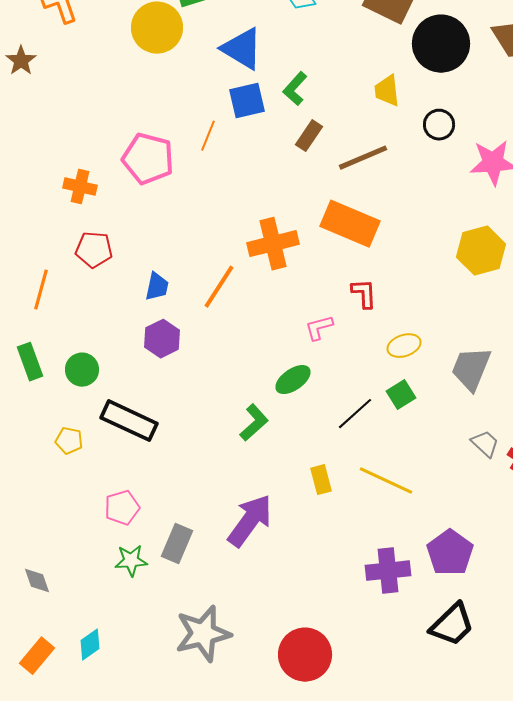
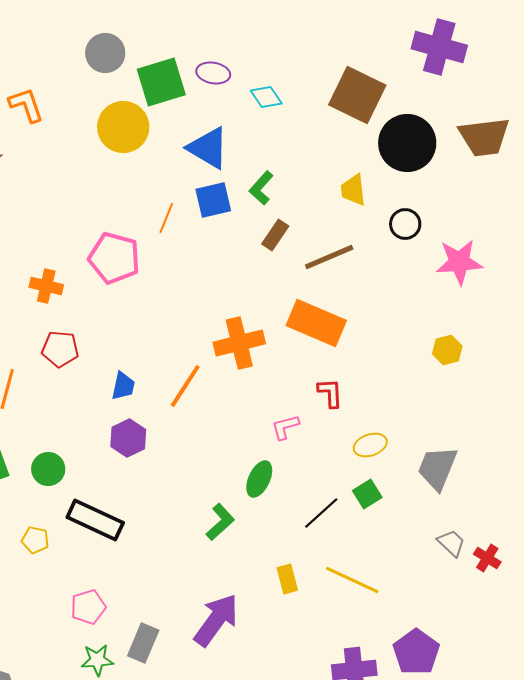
orange line: (208, 136) -> (166, 218), moved
yellow hexagon: (481, 251) -> (447, 350), size x0.6
green ellipse: (293, 380) -> (259, 479), turned -30

